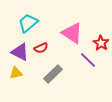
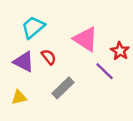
red semicircle: (41, 48) -> (49, 57), turned -104
yellow triangle: (16, 73) -> (19, 97), moved

